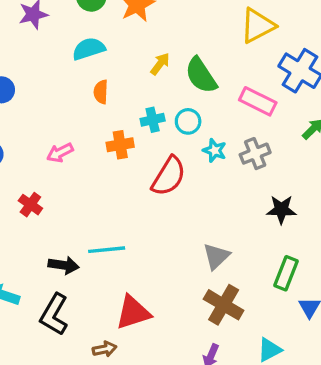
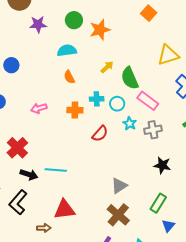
orange semicircle: (101, 92) -> (69, 77), turned -40
pink rectangle: (258, 101) -> (148, 101), moved
red semicircle: (169, 176) -> (100, 134), size x0.7
red cross: (30, 205) -> (17, 148), moved, size x1.5

